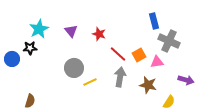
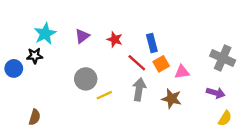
blue rectangle: (154, 21) -> (152, 43), moved
purple triangle: (71, 31) -> (82, 36), turned 32
gray cross: (169, 41) -> (223, 58), moved
yellow semicircle: (169, 102) -> (225, 118), moved

